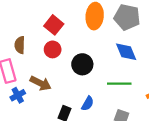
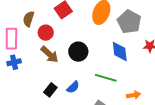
red circle: (53, 49) -> (46, 33), moved
brown arrow: (41, 83) -> (50, 54), moved

